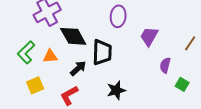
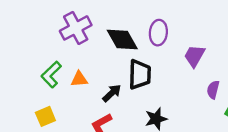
black diamond: (73, 36) -> (122, 40), moved
yellow square: (35, 85) -> (45, 116), moved

